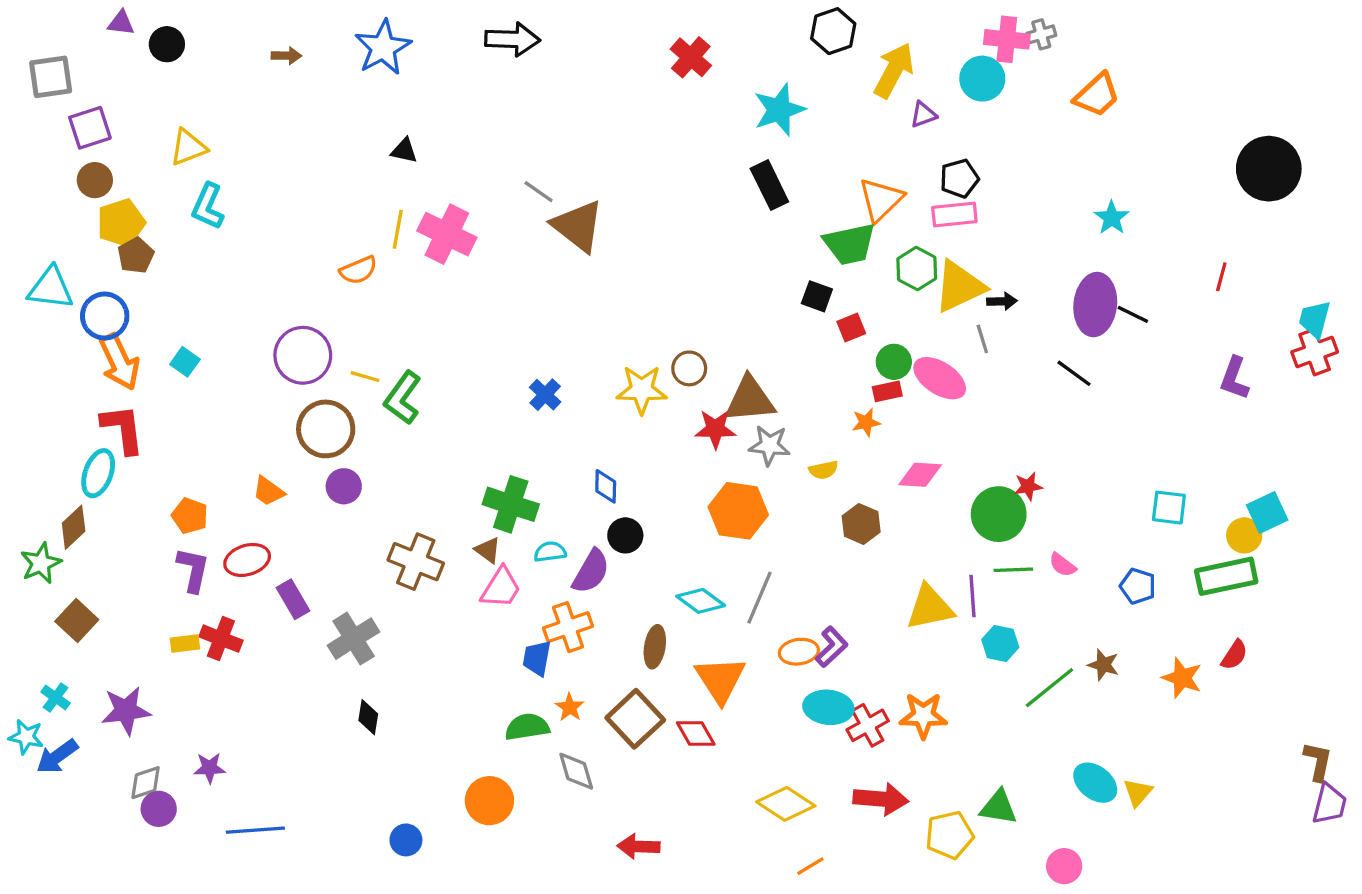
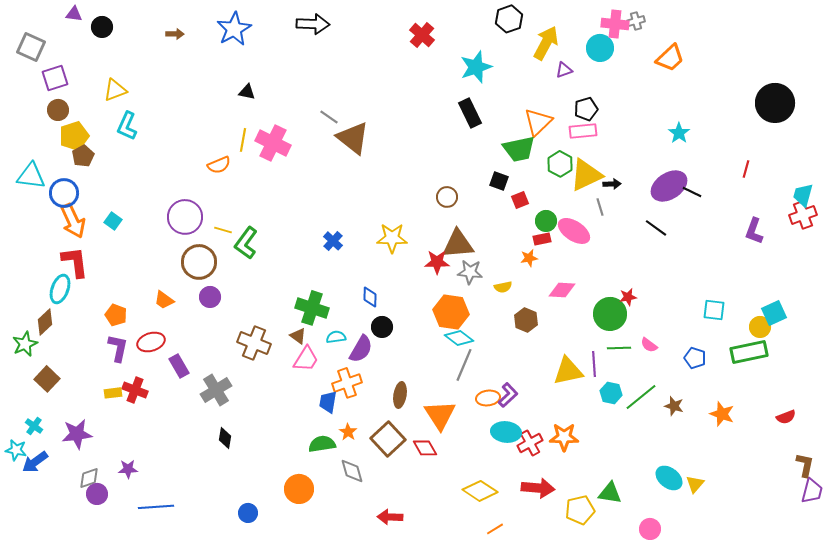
gray square: (51, 77) -> (31, 47), turned 32
purple ellipse: (1095, 305) -> (669, 186), turned 51
brown circle: (689, 368) -> (447, 197), moved
cyan diamond: (701, 601) -> (459, 338), moved
red semicircle: (1234, 655) -> (786, 417), moved, turned 36
green line: (1049, 688) -> (641, 397), moved

